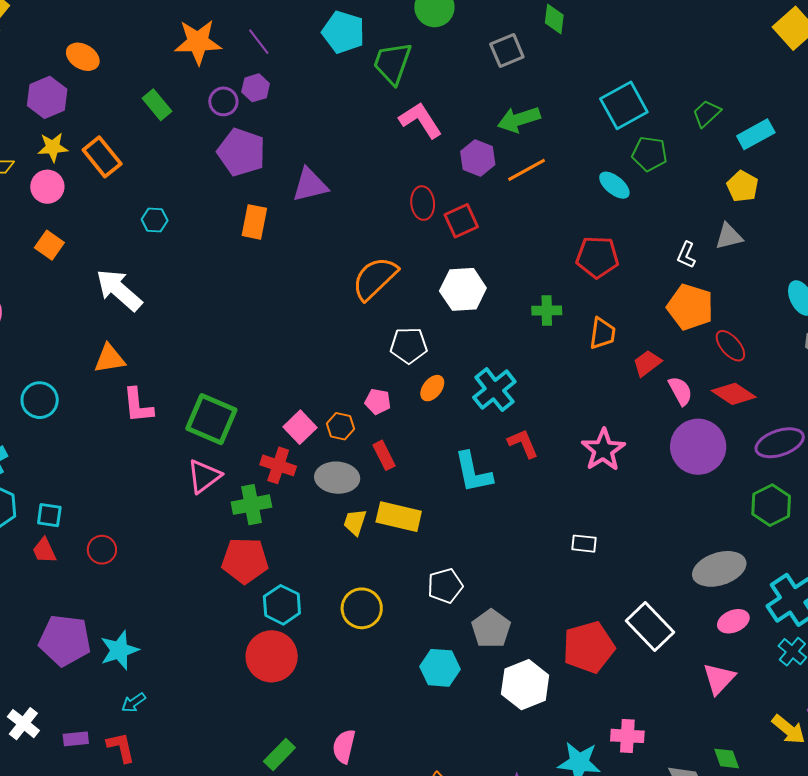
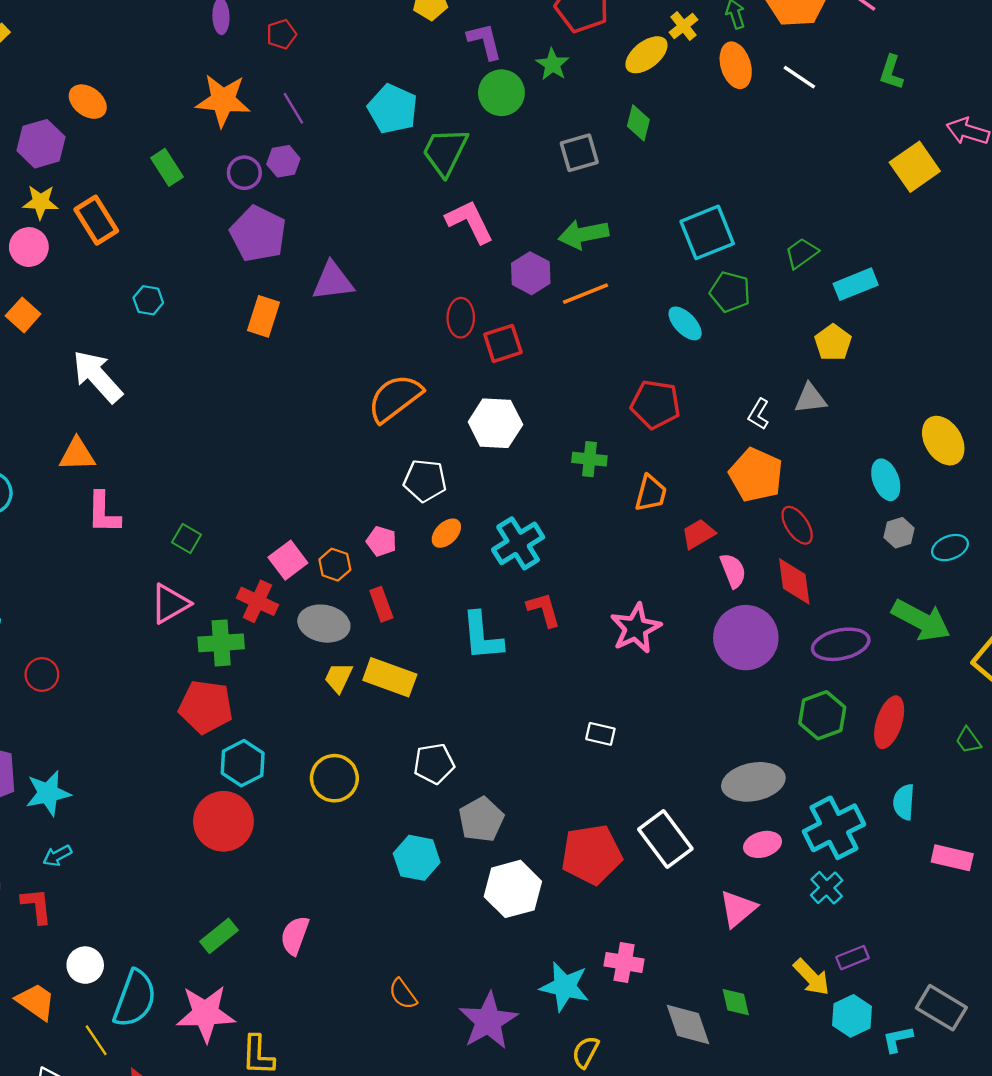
red diamond: (734, 394) -> (794, 581), turned 42
green square: (211, 419) -> (186, 539), size x0.5

